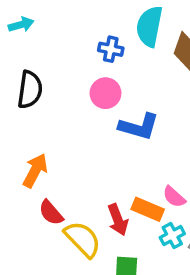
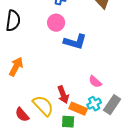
orange rectangle: (148, 209) -> (78, 109), moved
red semicircle: (51, 213) -> (22, 115), moved

